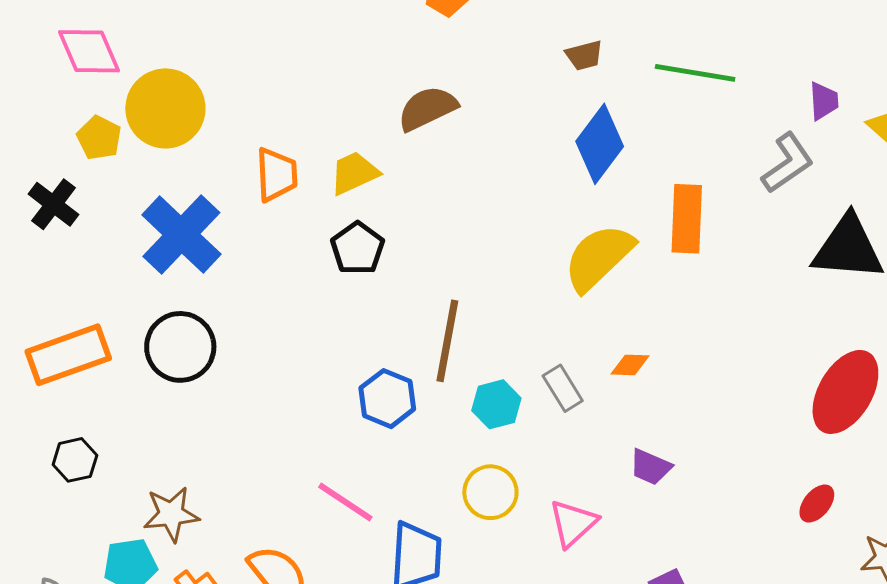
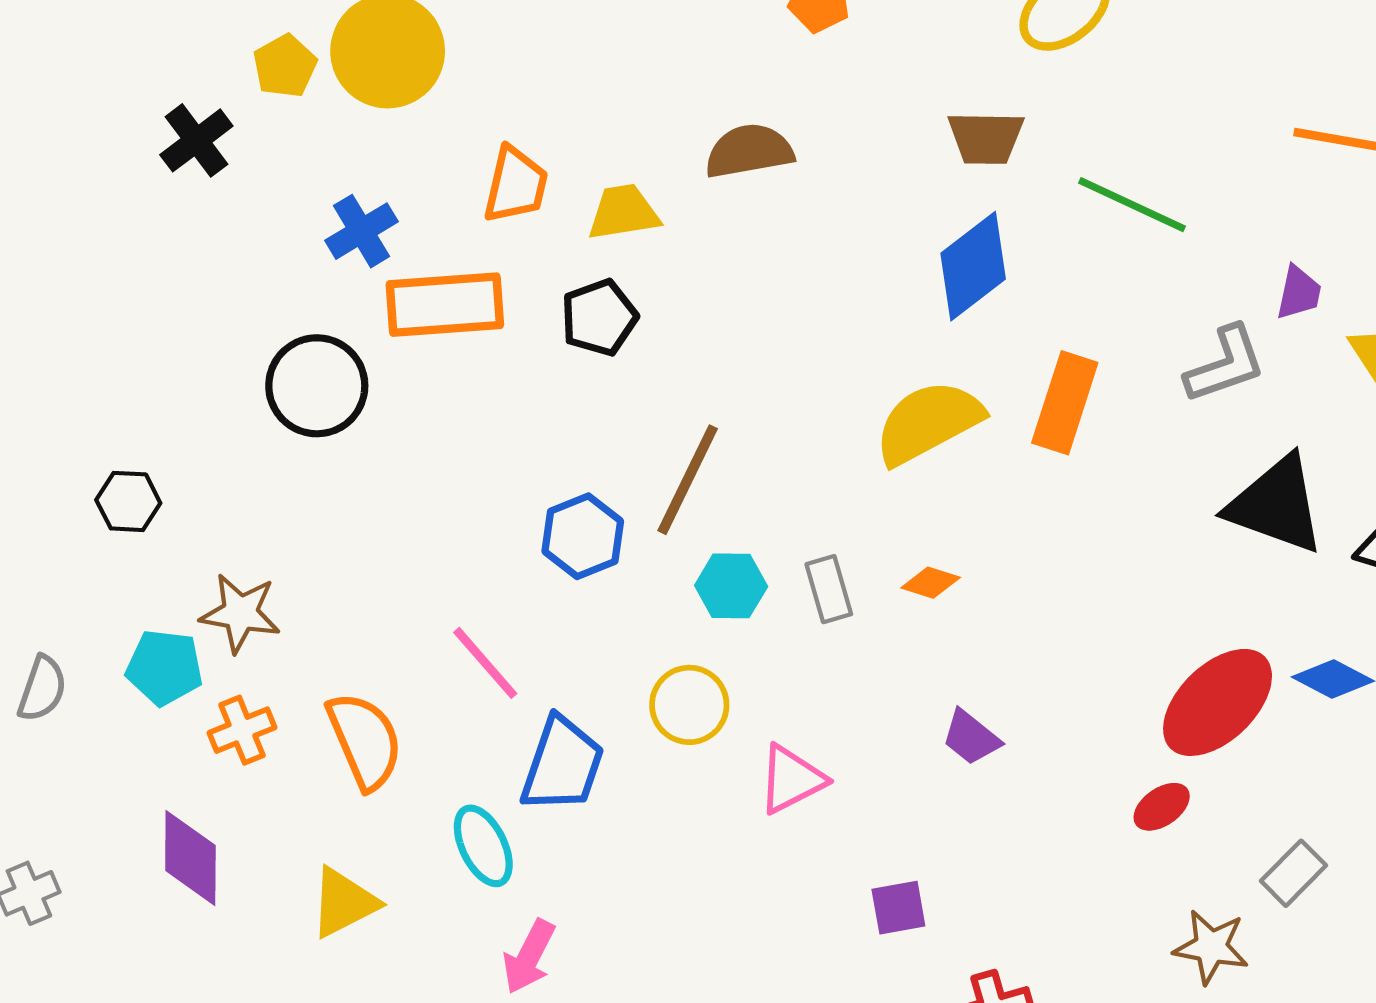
brown trapezoid: (584, 55) -> (986, 138), size x1.4
blue cross: (181, 234) -> (361, 231), size x0.6
orange rectangle: (68, 355) -> (445, 305), moved
purple trapezoid: (650, 467) -> (971, 738), moved
red ellipse: (817, 504) -> (1162, 807), moved

